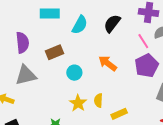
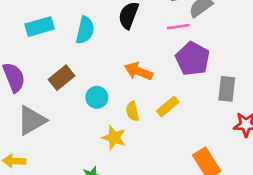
pink line: (143, 41) -> (178, 27), turned -49
yellow semicircle: (98, 100) -> (132, 111), moved
yellow rectangle: (119, 114) -> (168, 106), moved

